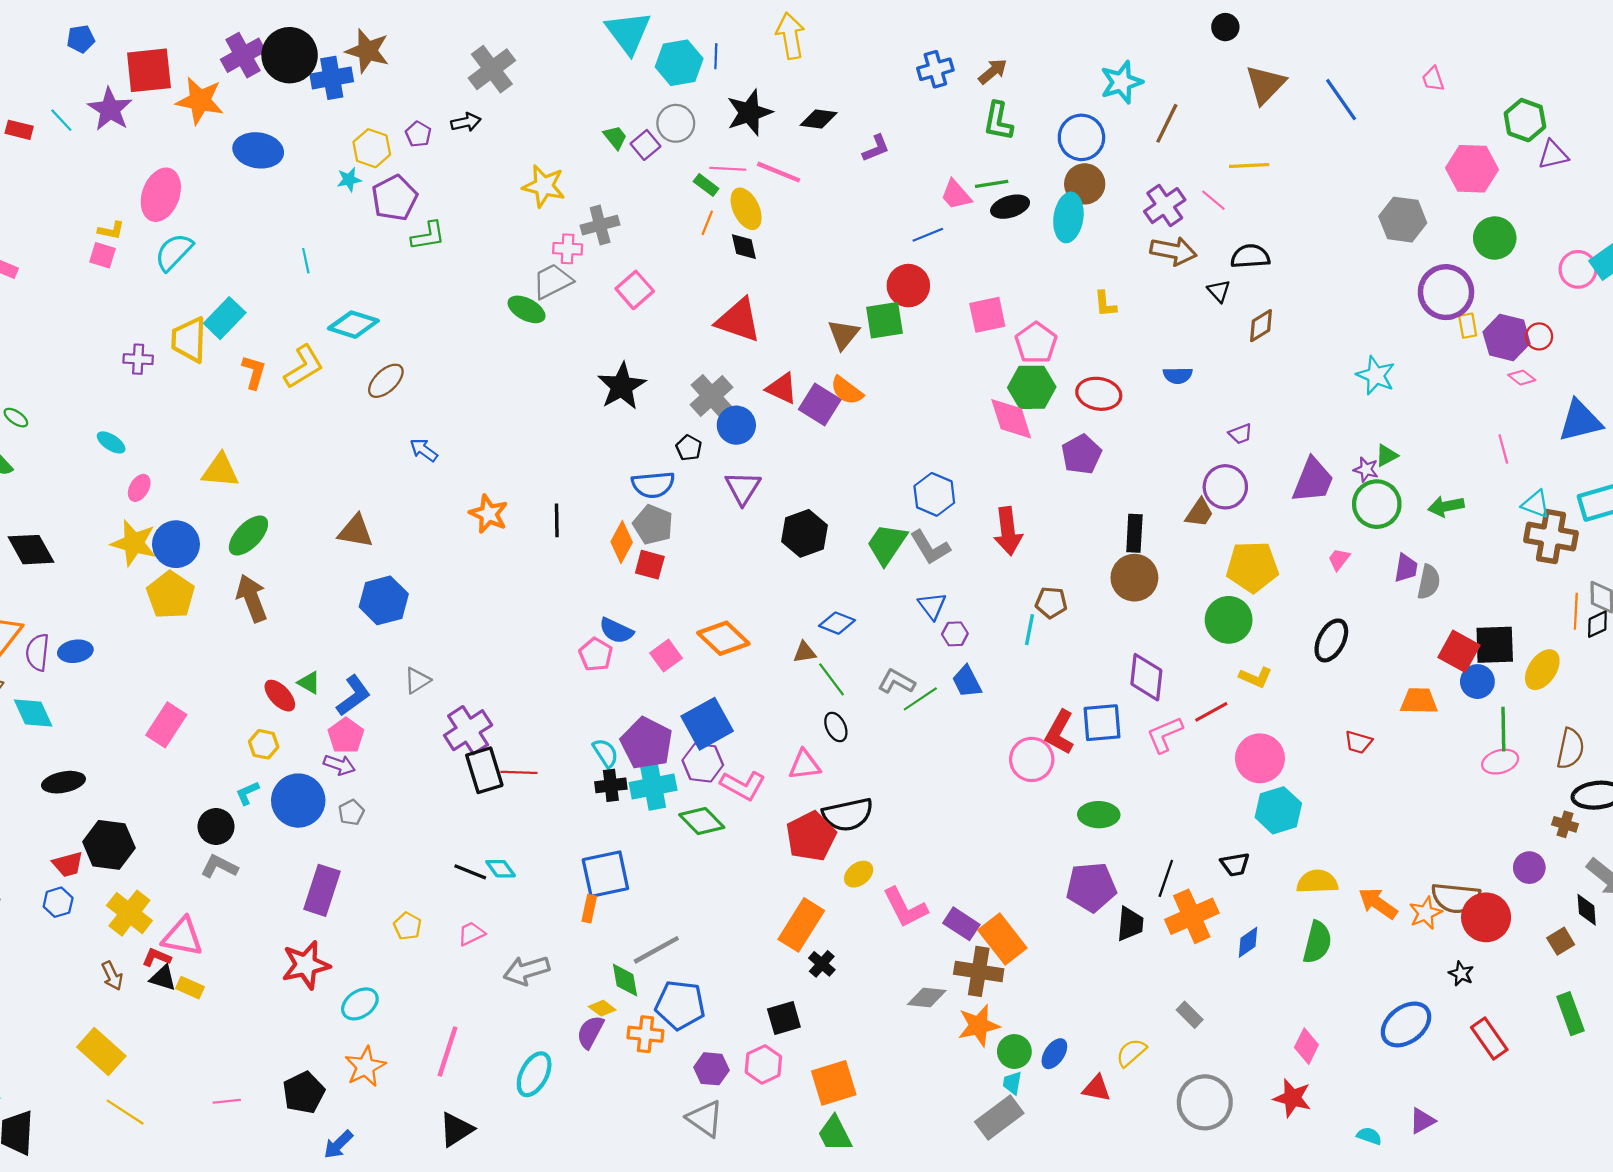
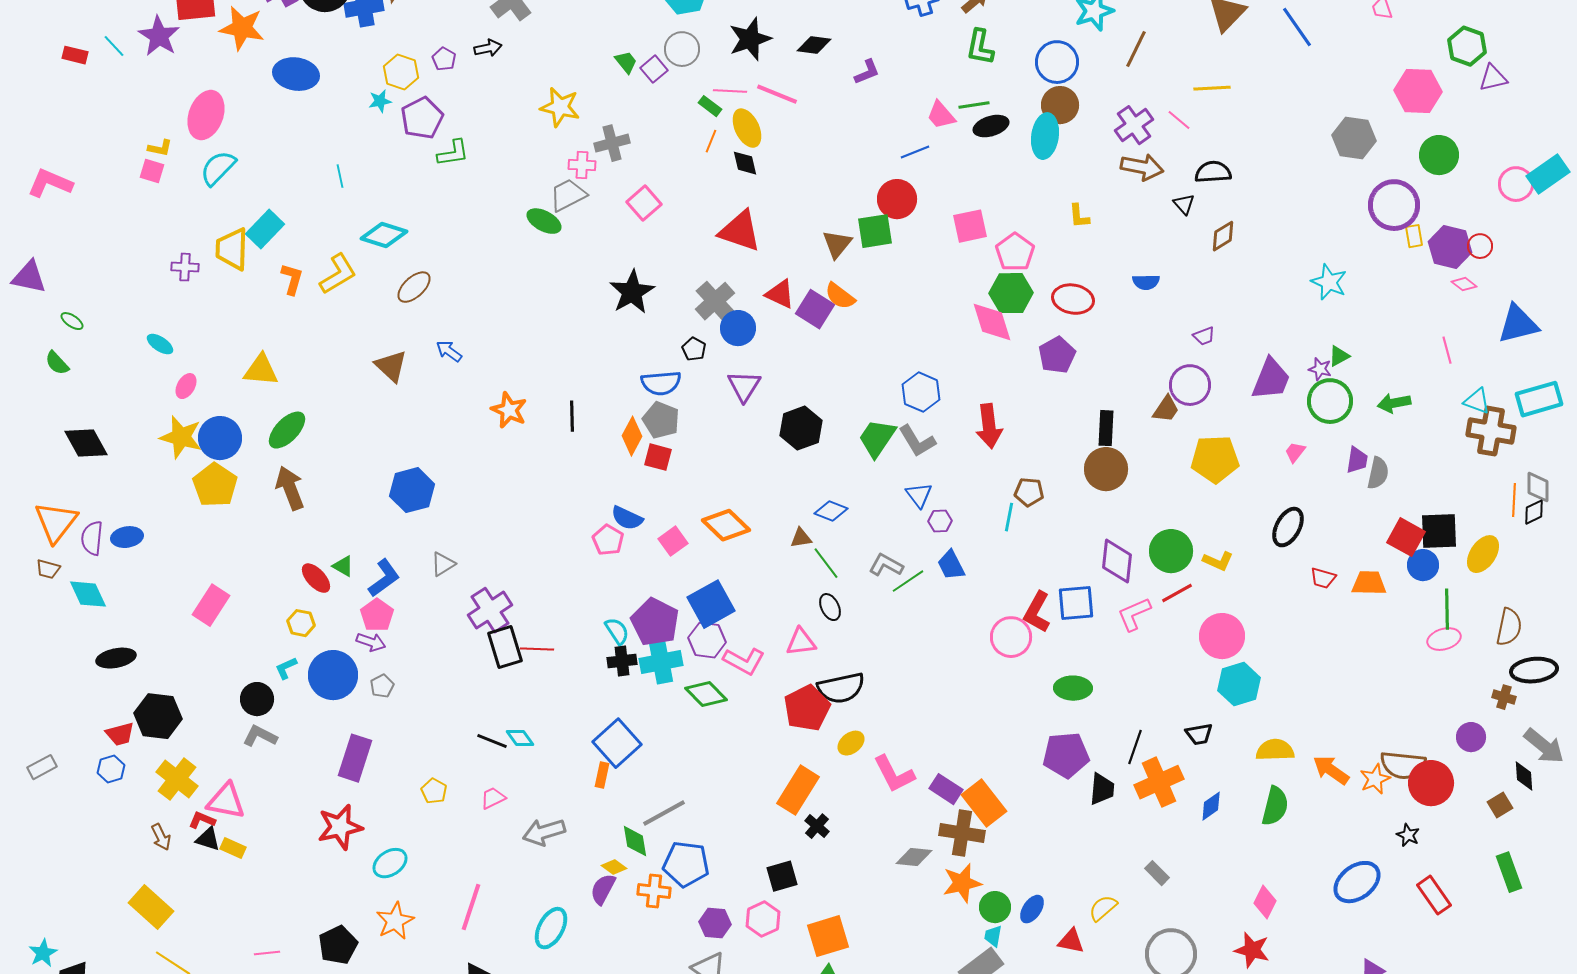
brown triangle: (356, 531) -> (391, 366), moved, turned 33
green circle: (1229, 620) -> (1171, 551), moved
red trapezoid: (1358, 742) -> (1323, 578), moved
blue square: (605, 874) -> (617, 743), turned -30

